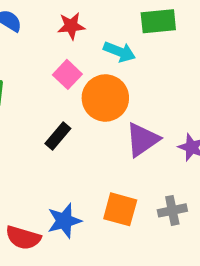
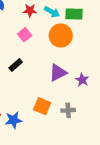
cyan arrow: (119, 52) -> (52, 12), moved
orange circle: (105, 98) -> (61, 36), moved
blue star: (64, 221) -> (13, 120), moved

